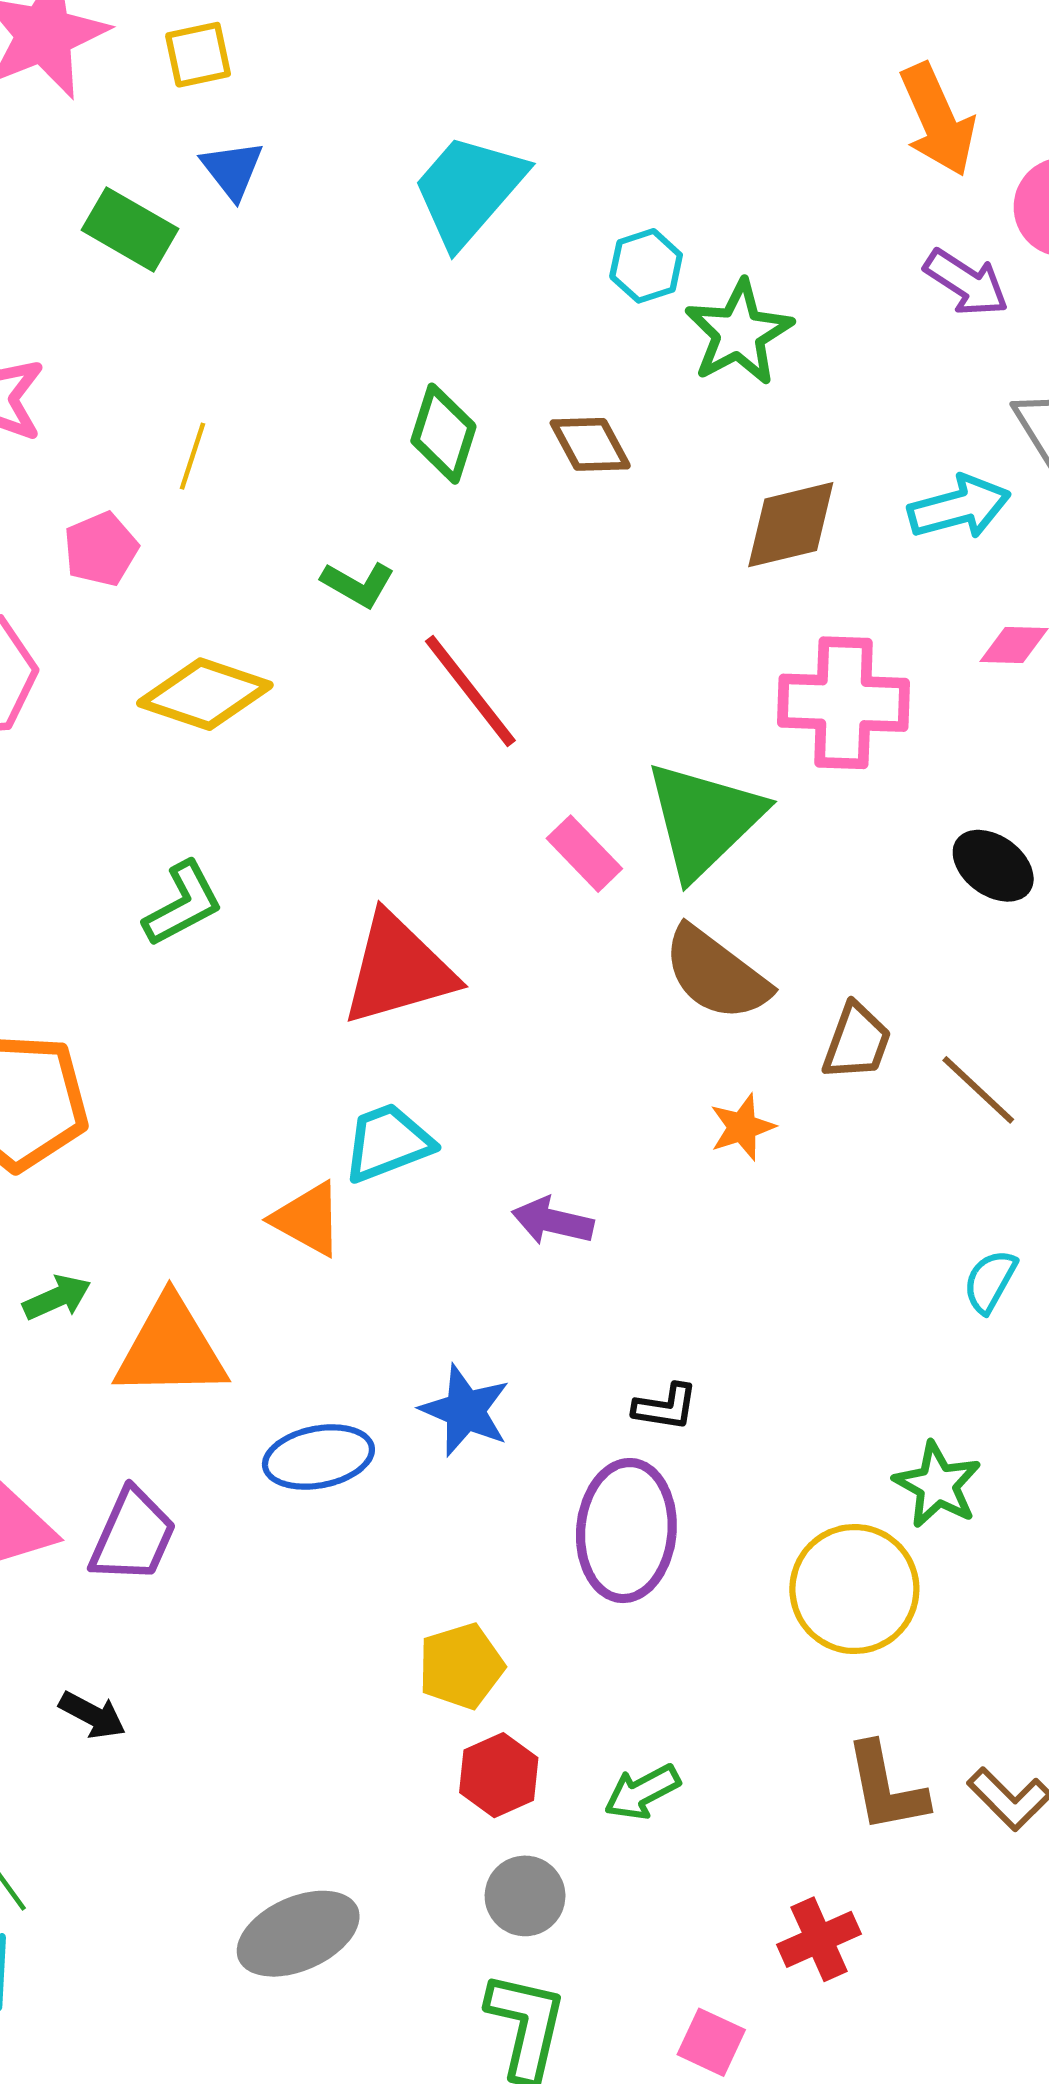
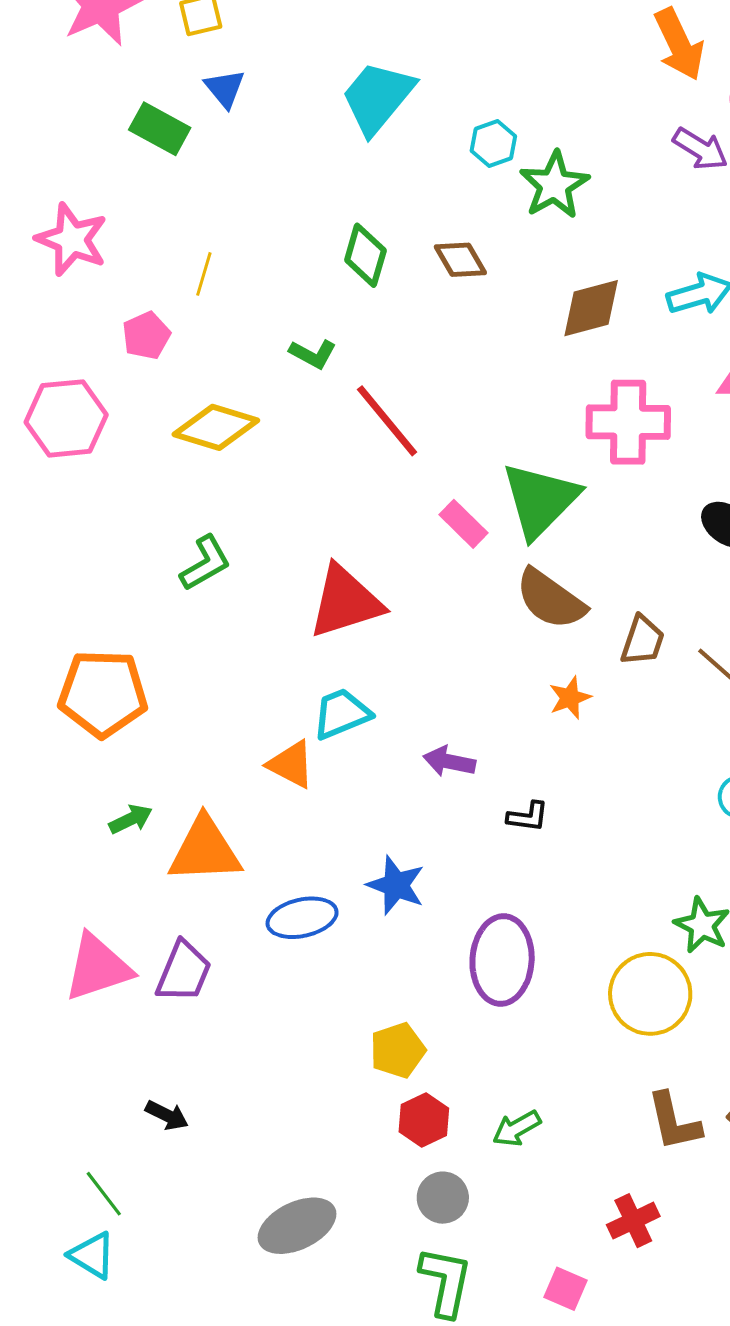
black L-shape: (665, 1407) -> (528, 817), moved
black arrow: (92, 1715) -> (167, 1115), moved

